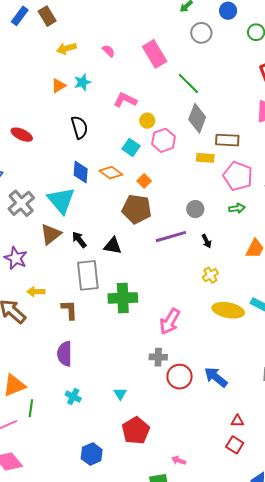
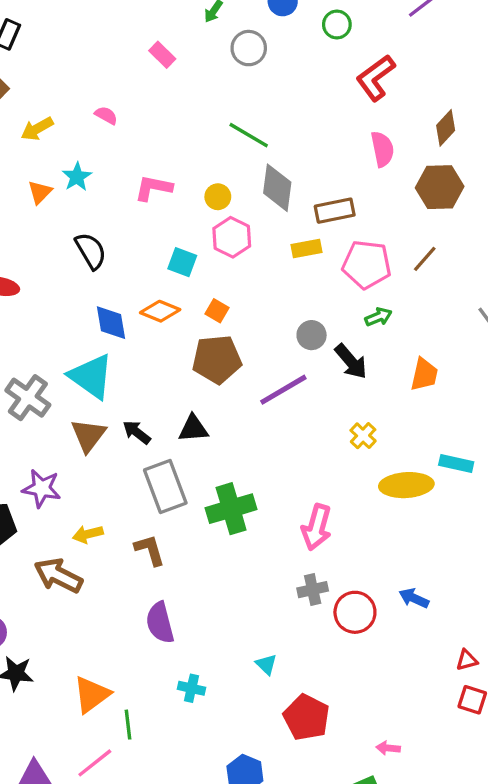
pink rectangle: (155, 54) -> (162, 55), moved, size x0.6
yellow circle: (147, 121) -> (218, 197), moved
black arrow: (207, 241) -> (351, 361), moved, size x1.6
blue arrow: (216, 377) -> (414, 598), size x0.7

